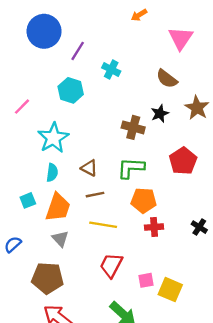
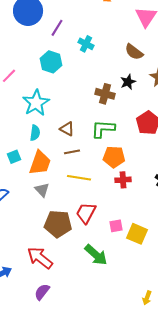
brown pentagon: (47, 278) -> (58, 224), moved

